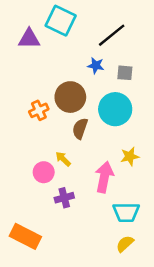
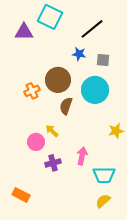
yellow star: (130, 156) -> (116, 131), moved
pink arrow: (104, 177) -> (82, 156), moved, size x0.7
orange rectangle: (25, 236) -> (21, 195), size x0.7

